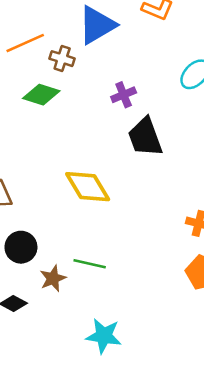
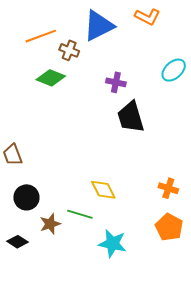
purple cross: (124, 95) -> (116, 82), turned 30
yellow diamond: (88, 187) -> (103, 190), moved, size x0.7
cyan star: (104, 336) -> (113, 244), moved

